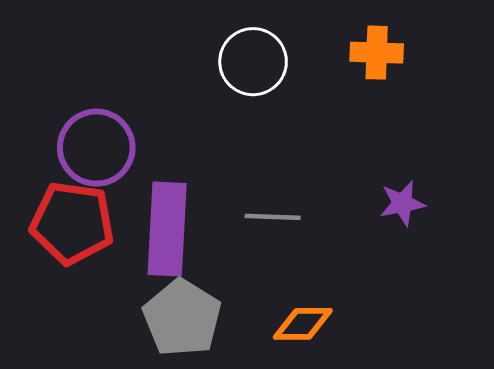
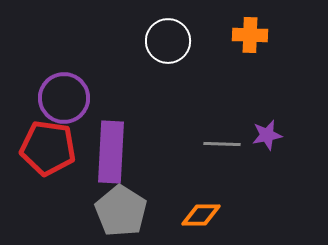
gray line: (273, 217) -> (222, 144), moved

